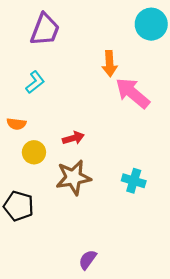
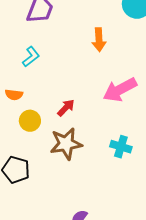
pink arrow: (133, 93) -> (120, 90), moved, turned -68
red arrow: (73, 138) -> (66, 108), turned -30

